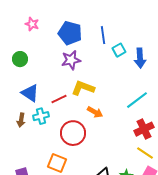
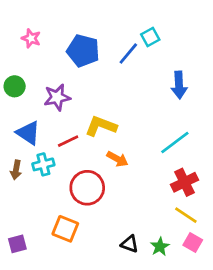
blue line: (103, 35) -> (128, 53), turned 48
cyan square: (119, 50) -> (150, 37), moved
purple star: (71, 60) -> (57, 97), moved

